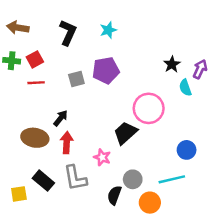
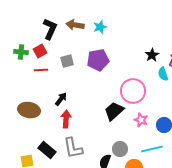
brown arrow: (18, 28) -> (75, 25), moved
black L-shape: (68, 33) -> (50, 29), moved
gray square: (76, 79) -> (67, 61), moved
brown ellipse: (35, 138) -> (29, 110), moved
pink star: (102, 157) -> (141, 120), moved

